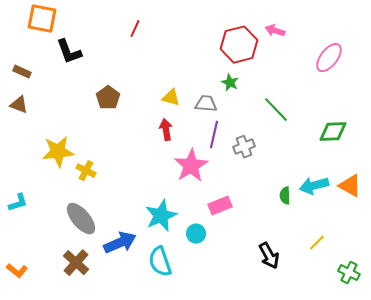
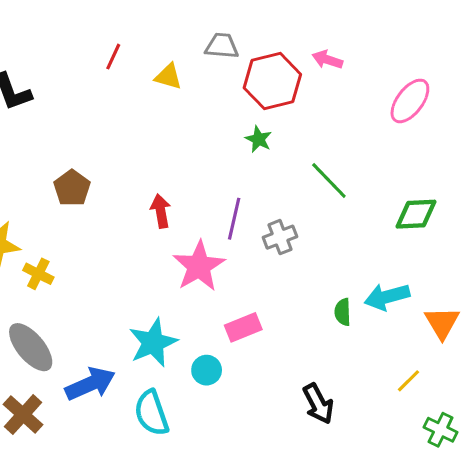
brown pentagon: (108, 98) -> (72, 188), moved
yellow triangle: (171, 98) -> (168, 76), moved
gray trapezoid: (206, 104) -> (222, 46), moved
orange triangle: (350, 186) -> (442, 323), moved, turned 30
yellow line: (317, 243) -> (408, 381), moved

